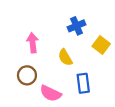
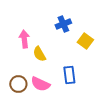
yellow semicircle: (65, 57) -> (39, 54), moved
brown circle: (27, 75) -> (18, 84), moved

